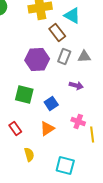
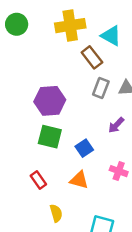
purple hexagon: (37, 60) -> (50, 101), moved
purple arrow: (76, 86) -> (116, 125), turned 120
orange triangle: (47, 128) -> (79, 180), turned 49

